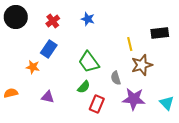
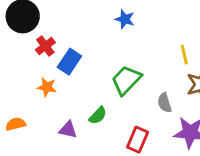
red cross: (53, 21) -> (45, 46), moved
green trapezoid: (89, 62) -> (126, 80), turned 80
green semicircle: (84, 87) -> (98, 116), moved

